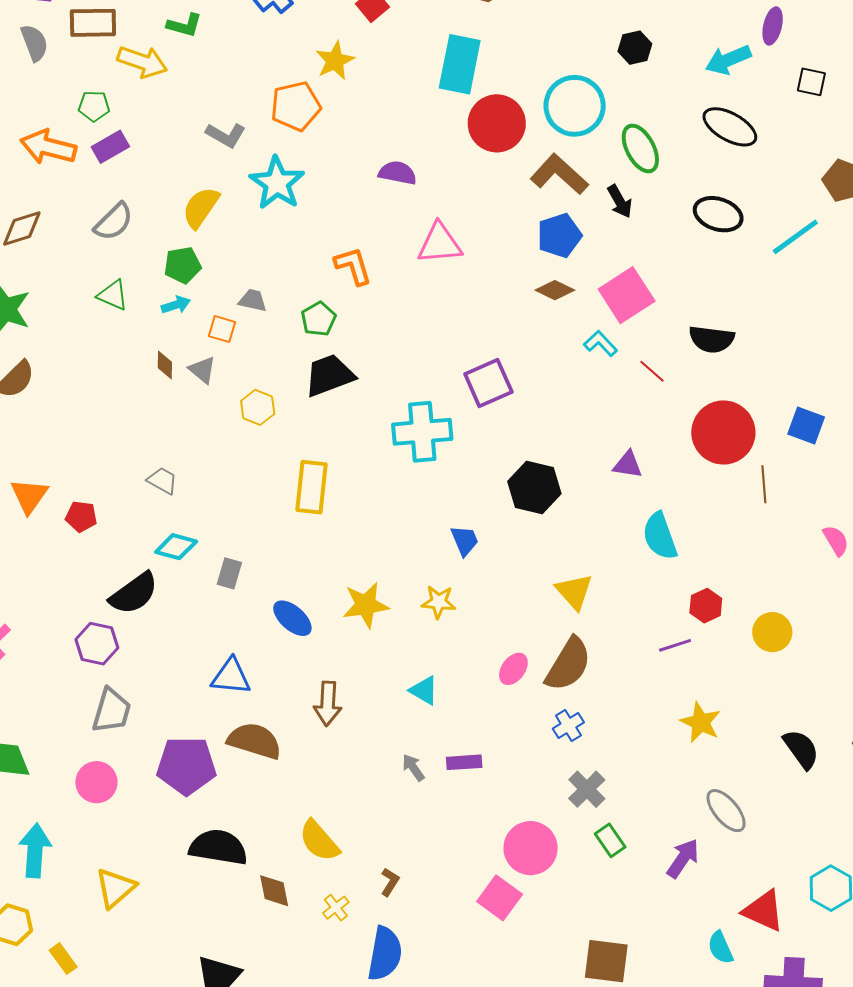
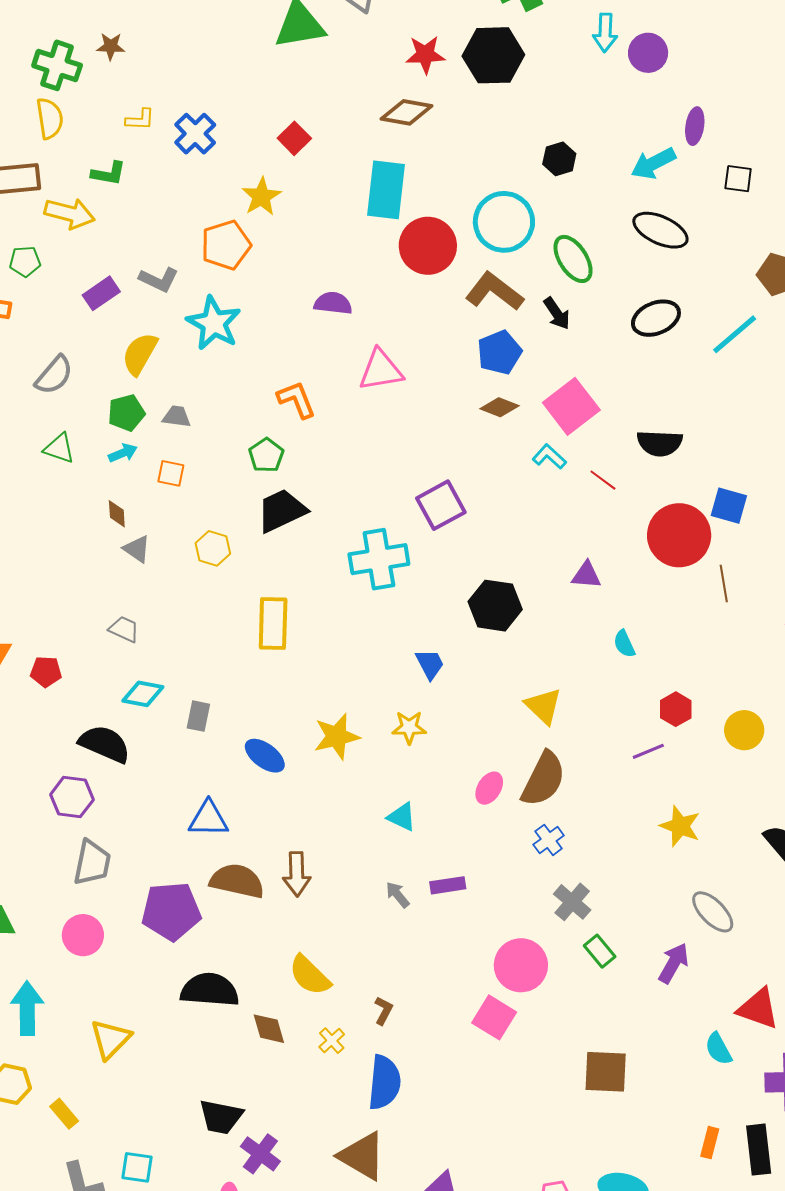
purple rectangle: (110, 147) -> (101, 293), moved
black ellipse: (718, 214) -> (656, 318), turned -36
gray trapezoid: (253, 300) -> (177, 417), moved
gray triangle: (202, 370) -> (137, 549), moved
blue square: (806, 426) -> (729, 506), moved
cyan semicircle: (660, 536) -> (624, 644), size x0.6
black semicircle: (134, 593) -> (105, 744), turned -116
brown arrow: (328, 704) -> (297, 874), moved

